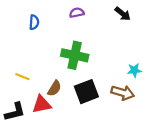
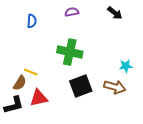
yellow line: (22, 77) -> (31, 72), moved
brown semicircle: (54, 88) -> (20, 83), moved

